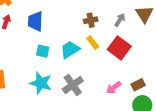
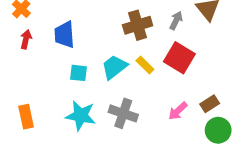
brown cross: (91, 20) -> (138, 25), size x1.5
yellow rectangle: (93, 43) -> (145, 65), moved
gray cross: (73, 85) -> (123, 113), turned -30

